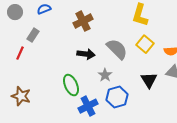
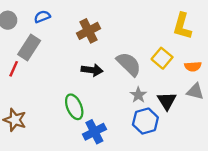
yellow L-shape: (140, 15) -> (182, 26), moved
gray rectangle: (33, 35) -> (29, 47), size x1.5
gray star: (105, 75) -> (138, 95), moved
blue hexagon: (117, 97) -> (145, 121), moved

